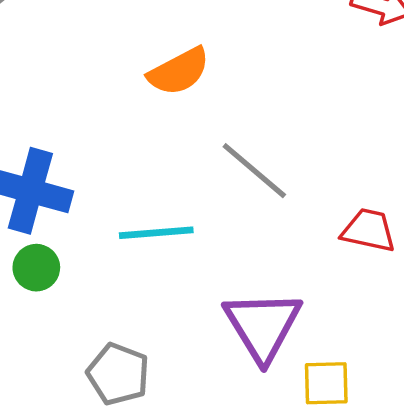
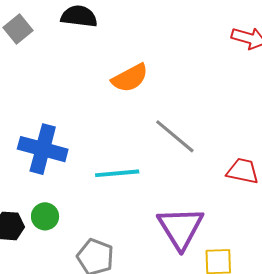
green circle: (36, 268) -> (45, 216), moved

